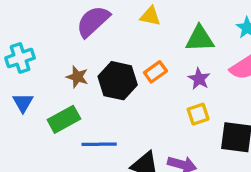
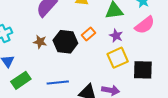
yellow square: (198, 114) -> (118, 58), size x1.5
green rectangle: (64, 119) -> (21, 80), moved

